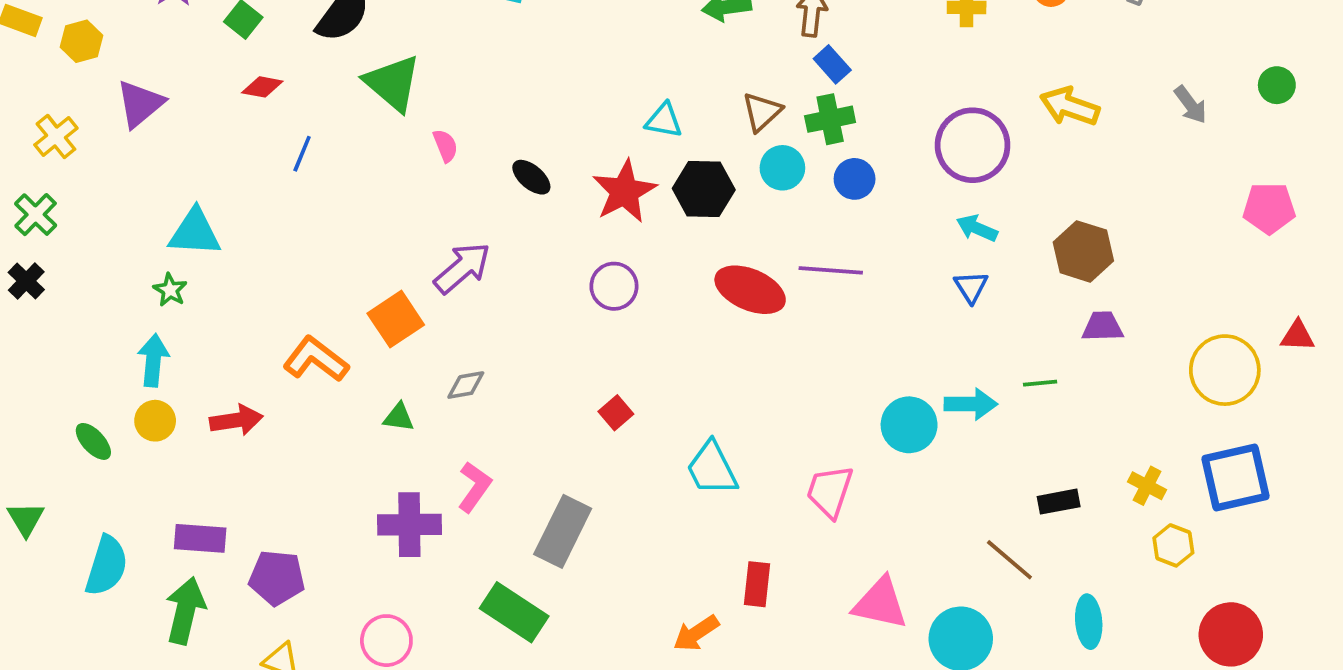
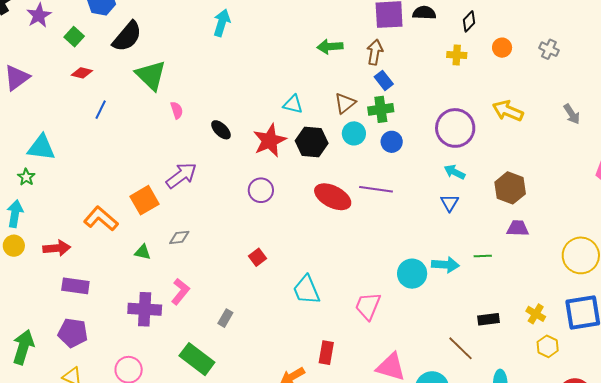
gray rectangle: (563, 531) -> (225, 318), size x0.5
purple rectangle: (200, 538) -> (75, 286), moved

